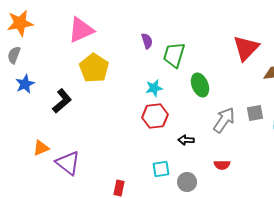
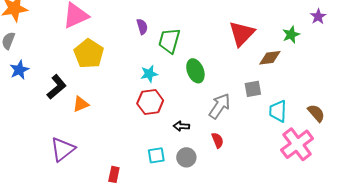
gray square: (255, 113) -> (253, 89), moved
orange triangle: (41, 148) -> (81, 104), moved
purple triangle: (68, 163) -> (63, 149), turned 44
red semicircle: (222, 165) -> (218, 140), moved, turned -112
gray circle: (187, 182) -> (186, 157), moved

